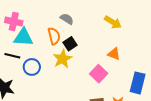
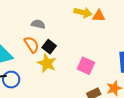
orange triangle: (114, 54) -> (99, 16), moved
blue circle: (32, 67) -> (11, 80), moved

